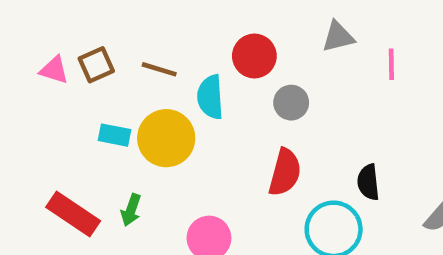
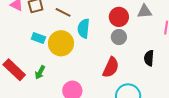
red circle: (254, 56) -> (119, 17), moved
black semicircle: (368, 182) -> (149, 58), moved

